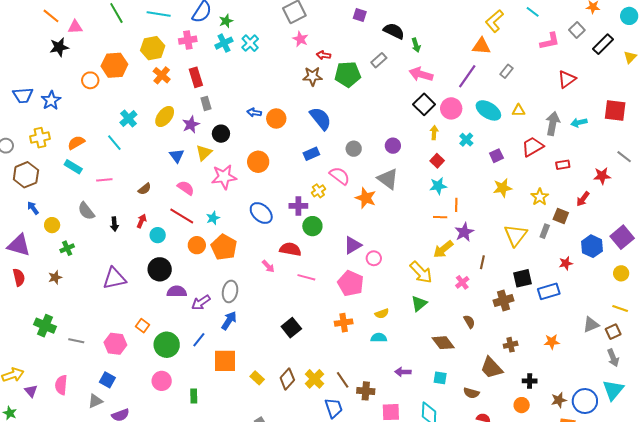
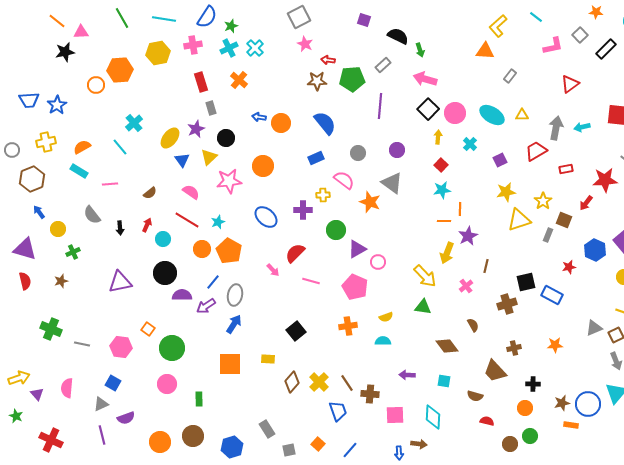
orange cross: (162, 75) -> (239, 80), moved
purple line: (467, 76) -> (380, 106), moved, turned -30
yellow ellipse: (165, 116) -> (170, 138), moved
red star: (602, 176) -> (605, 180), size x1.4
yellow cross: (318, 191) -> (323, 195), turned 32
green circle: (312, 226) -> (336, 230), moved
yellow triangle: (516, 235) -> (519, 220), moved, turned 35
red semicircle: (290, 249) -> (295, 253), turned -55
yellow arrow: (443, 249) -> (447, 253), turned -30
blue rectangle: (549, 291) -> (552, 295), turned 45
green triangle: (419, 303) -> (423, 307), turned 48
blue line: (199, 340) -> (213, 282), moved
yellow rectangle: (257, 378) -> (268, 359), moved, turned -40

